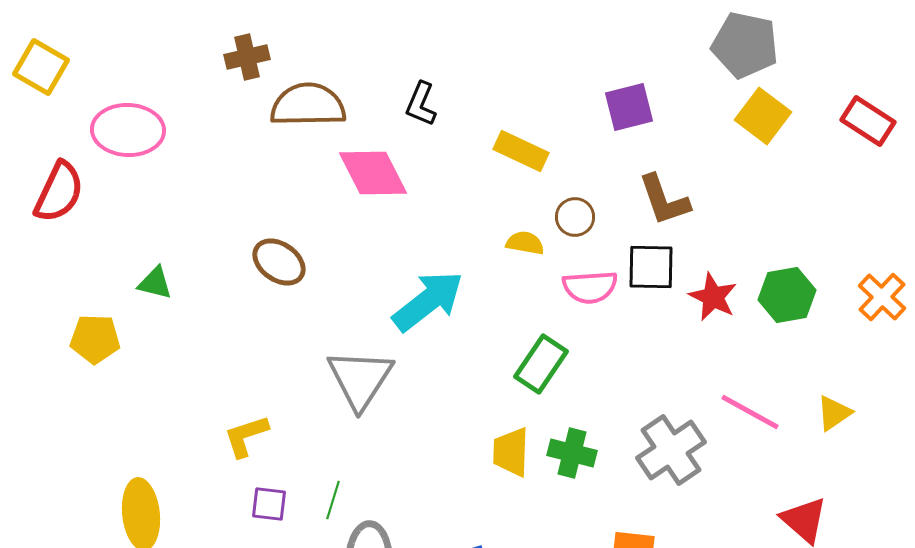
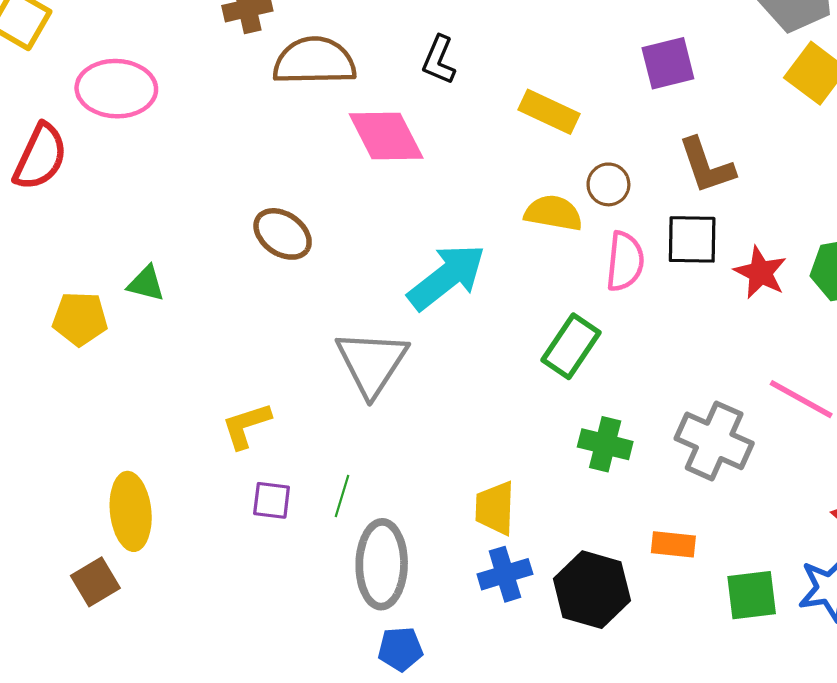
yellow semicircle: (525, 243) -> (553, 213), size x1.4
green triangle: (155, 283) -> (146, 283), moved
pink semicircle: (590, 287) -> (625, 261), turned -80
gray cross: (671, 450) -> (714, 441), turned -32
yellow trapezoid: (511, 452) -> (495, 508), moved

